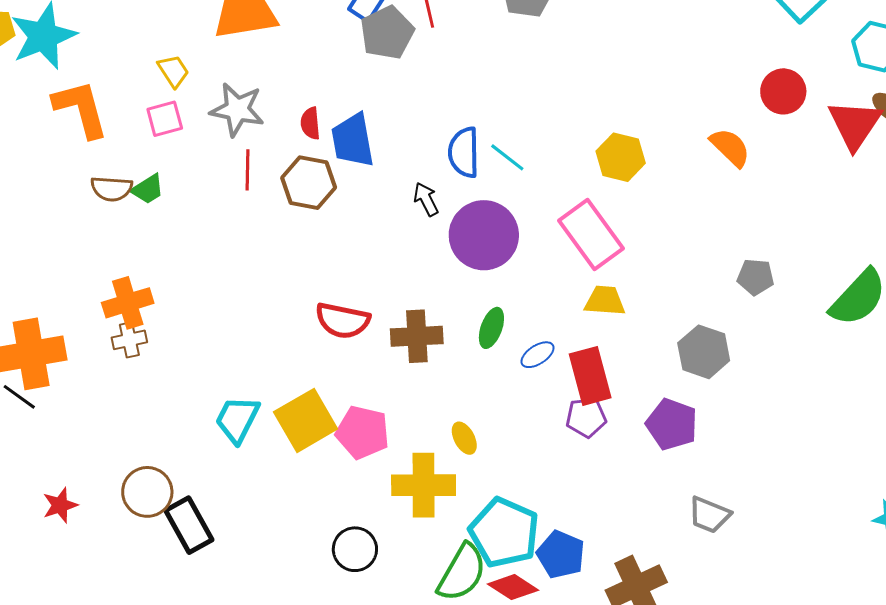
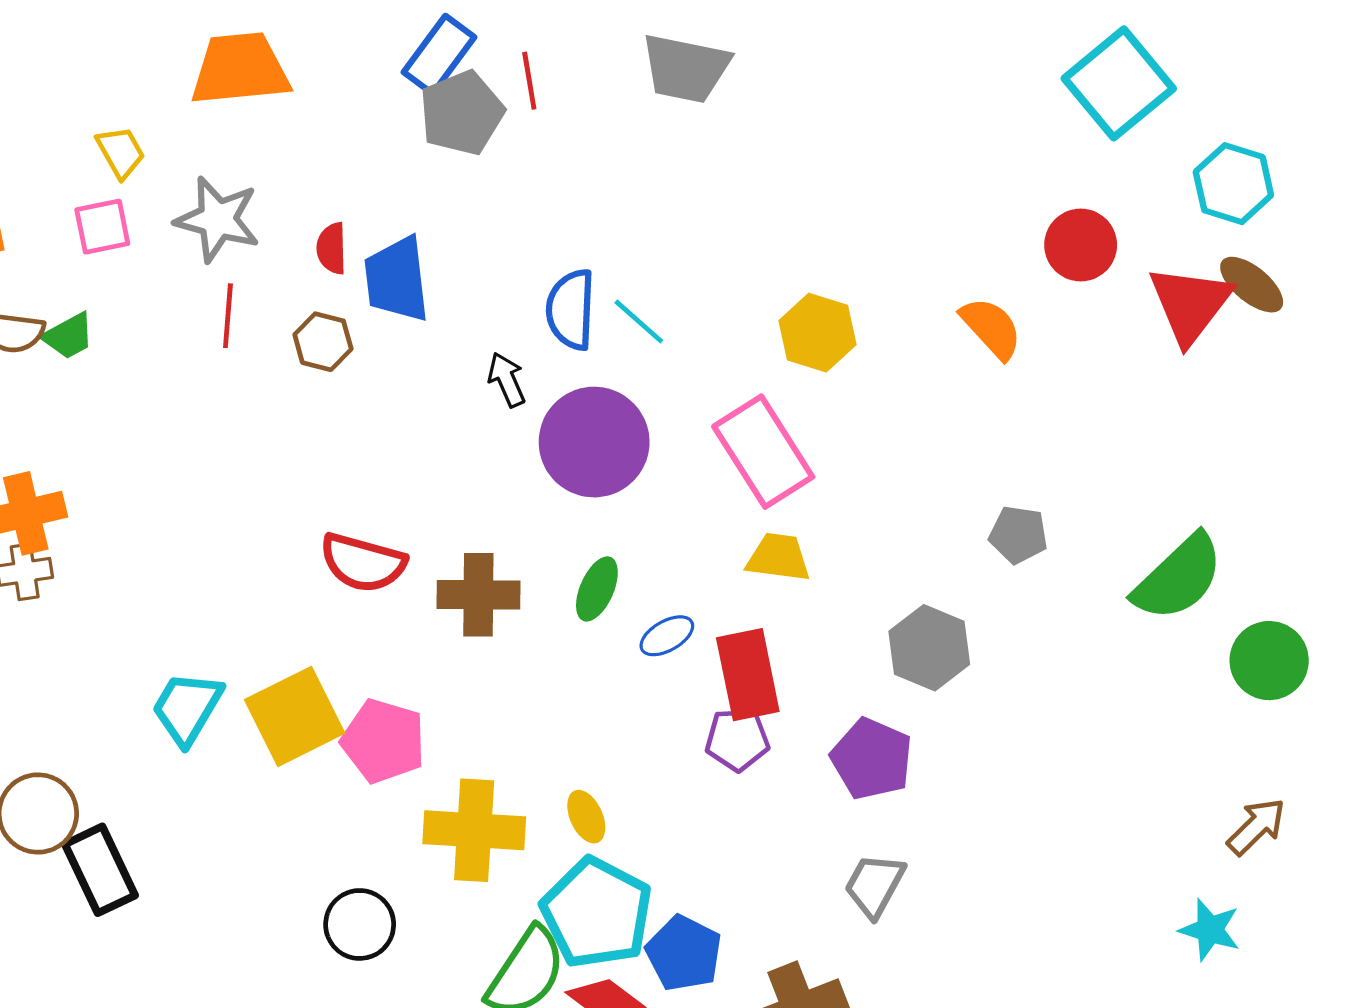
brown hexagon: (309, 183) -> (323, 342), size x0.7
yellow ellipse: (464, 438) -> (586, 817), moved
gray trapezoid: (709, 515) -> (874, 885), moved, turned 93

